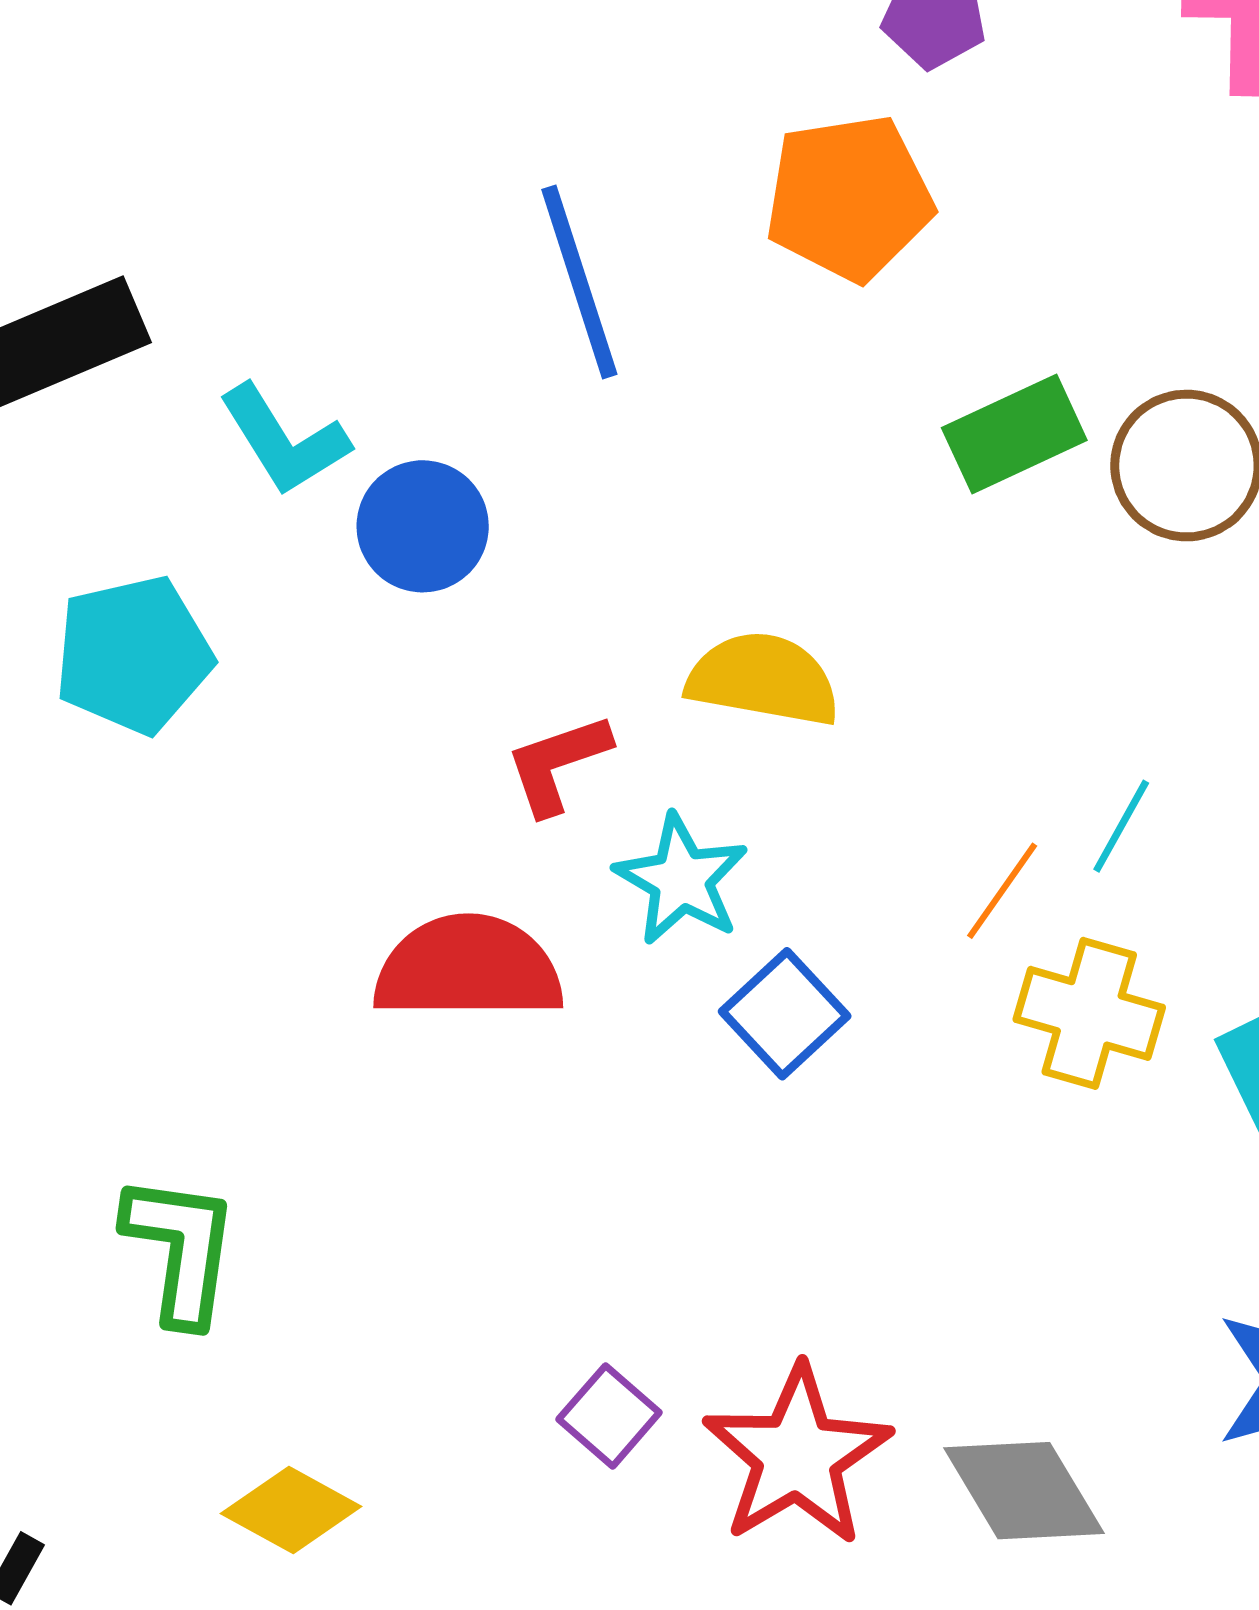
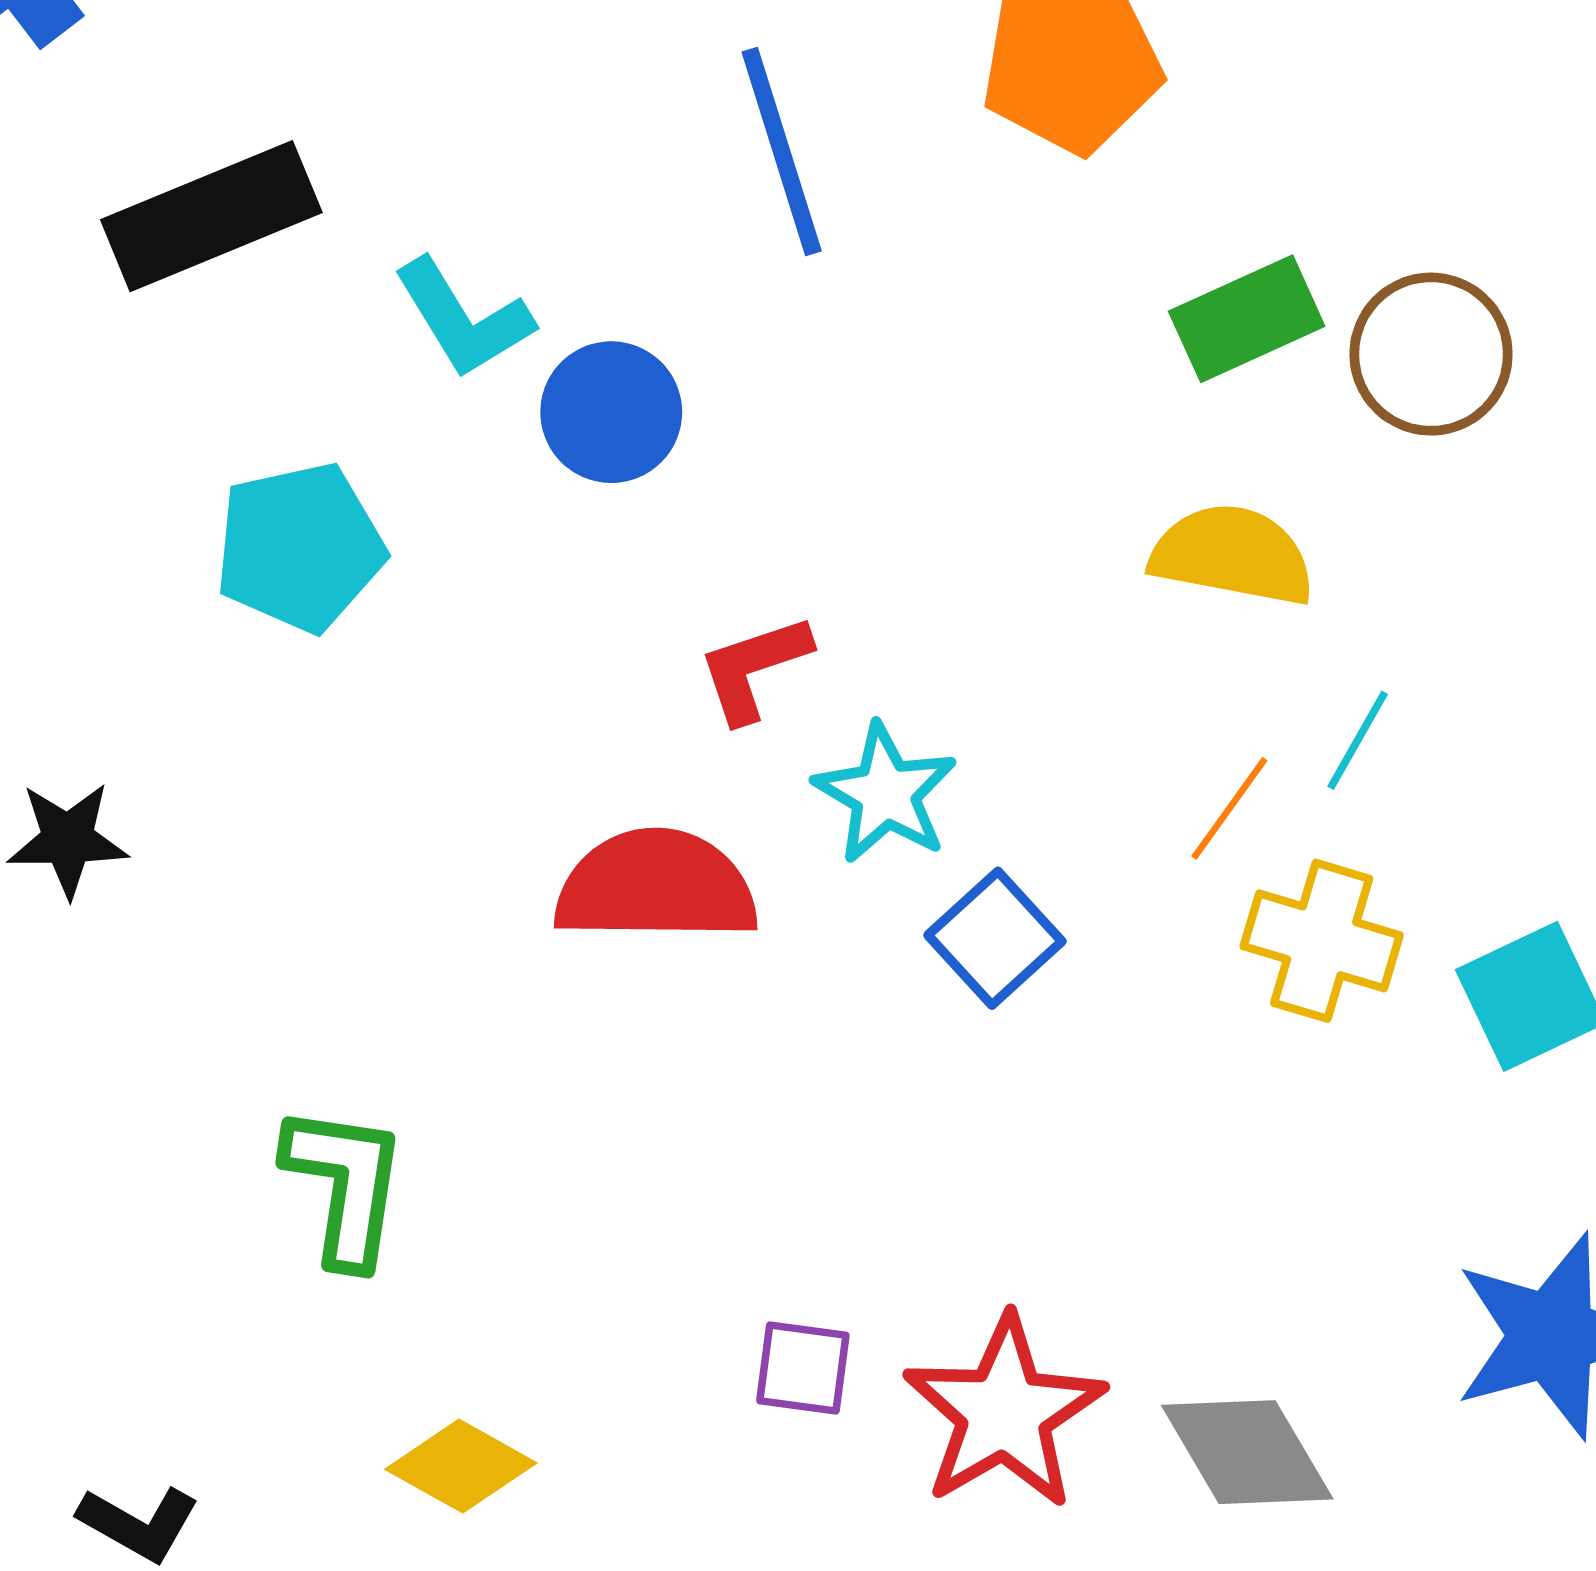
yellow semicircle: (763, 679) -> (1232, 555), moved
purple square: (609, 1416) -> (803, 1368), turned -34

